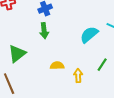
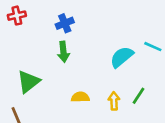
yellow arrow: (78, 76) -> (114, 101), moved

